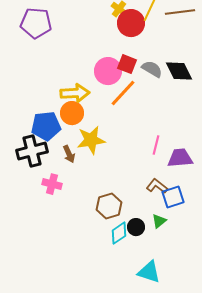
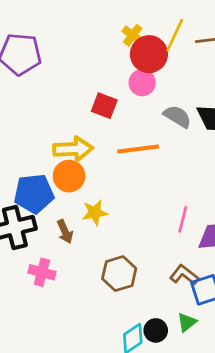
red square: (127, 64) -> (104, 106), moved
pink circle: (108, 71) -> (142, 83), moved, size x0.7
orange line: (123, 93) -> (138, 149), turned 40
yellow star: (91, 140) -> (95, 213), size x0.7
brown hexagon: (109, 206) -> (119, 274), moved

